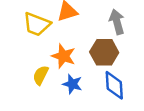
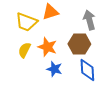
yellow semicircle: (41, 75) -> (24, 50), moved

